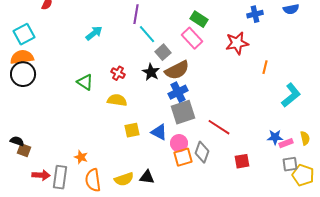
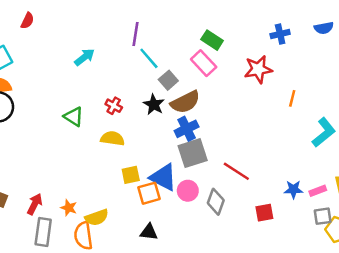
blue triangle: (159, 132) -> (163, 177), size x1.4
blue star: (275, 137) -> (293, 189), moved
orange square: (183, 157) -> (149, 193), moved
red arrow: (41, 175) -> (35, 204), moved, turned -66
yellow semicircle: (124, 179) -> (97, 217), moved

